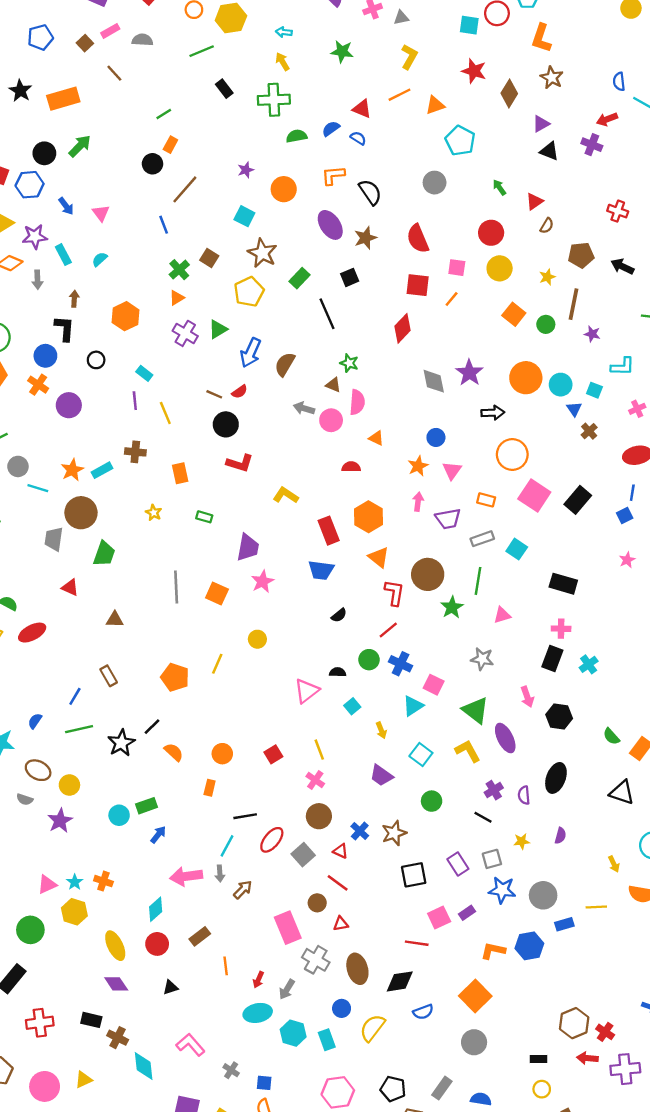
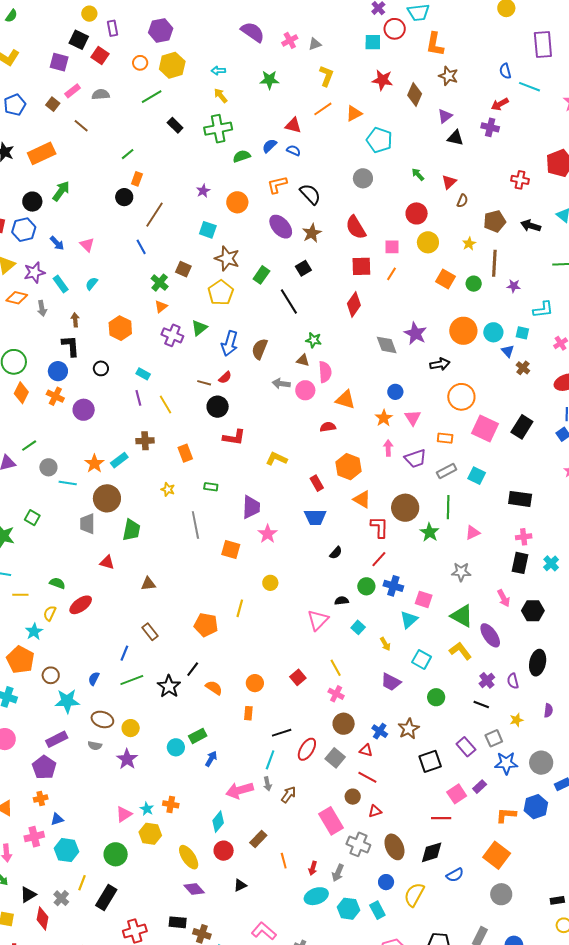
orange triangle: (376, 438) -> (345, 400), size x1.5
red rectangle: (329, 531) -> (317, 483), size x0.7
gray line: (176, 587) -> (195, 525), moved

